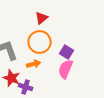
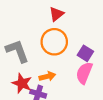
orange arrow: (34, 64) -> (47, 76), moved

